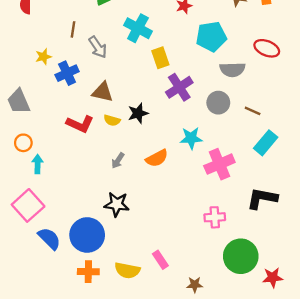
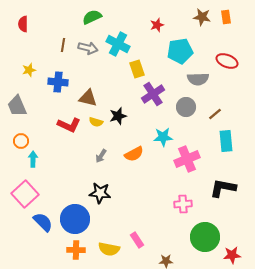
gray arrow: (98, 47) -> (88, 48), moved, turned -42
yellow star: (43, 57) -> (29, 70), moved
blue cross: (67, 73) -> (58, 82), turned 30
brown line: (253, 111) -> (215, 114), turned -64
cyan rectangle: (266, 143) -> (226, 141), turned -45

